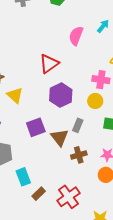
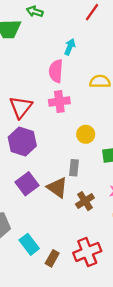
pink semicircle: (76, 36) -> (56, 71), moved
pink cross: (101, 80) -> (59, 102), moved
purple hexagon: (61, 95) -> (22, 142), moved
red cross: (68, 197) -> (87, 252), turned 30

